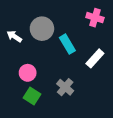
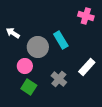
gray circle: (42, 29) -> (38, 47), moved
white rectangle: (95, 58) -> (87, 67), moved

